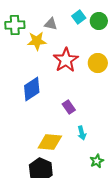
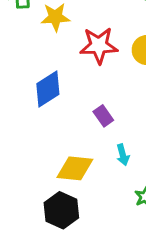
red star: (66, 60) -> (99, 46), turned 30

